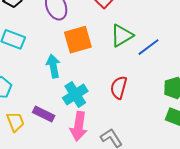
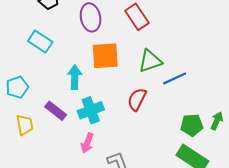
red semicircle: (119, 87) -> (137, 99), moved
purple rectangle: (44, 114) -> (56, 111), moved
pink arrow: (79, 126) -> (87, 143), size x0.7

